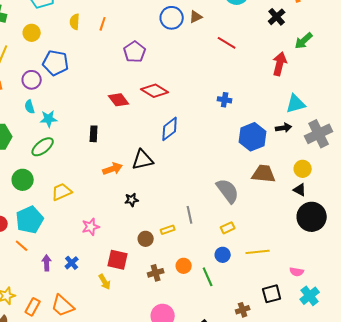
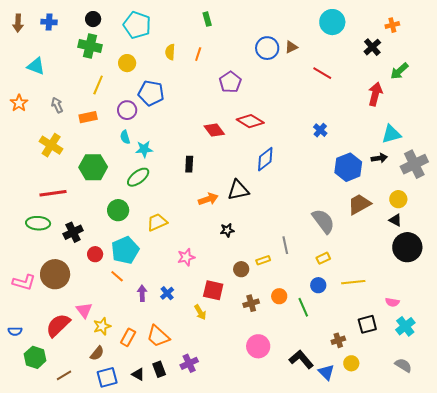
blue cross: (225, 100) -> (320, 130), turned 32
brown trapezoid: (264, 174) -> (359, 204), turned -35

